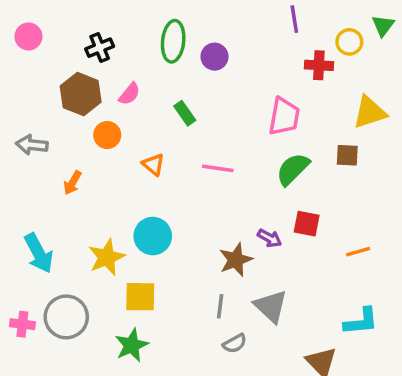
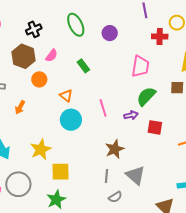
green ellipse: (173, 41) -> (76, 25), turned -30
purple circle: (215, 57) -> (110, 33), moved
pink line: (218, 168) -> (103, 108), moved, turned 66
cyan circle: (153, 236) -> (71, 120), moved
purple arrow: (270, 238) -> (131, 115), moved, turned -40

